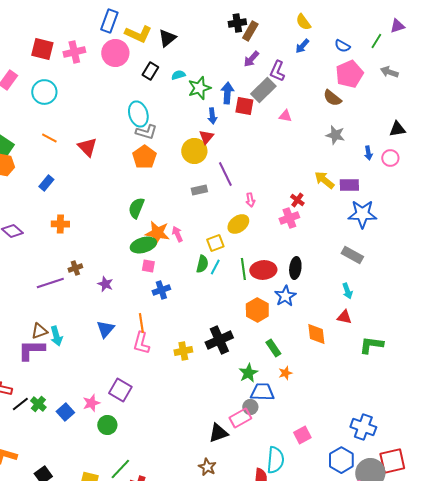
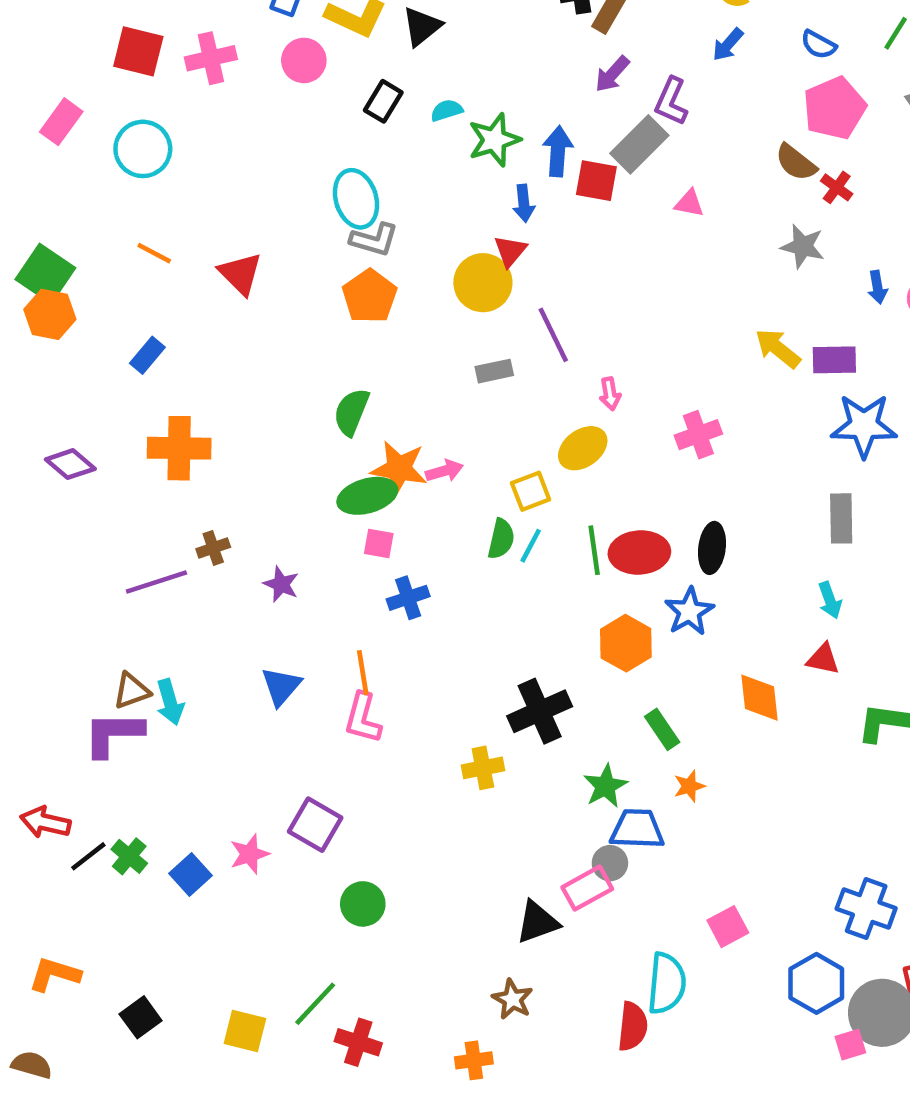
pink circle: (115, 53) -> (304, 60), size x0.7
red cross: (297, 200) -> (837, 187), moved
orange cross: (60, 224) -> (179, 448), size x1.5
pink arrow: (177, 234) -> (444, 471), turned 98
gray rectangle: (352, 255) -> (841, 518), turned 60
yellow cross: (183, 351) -> (483, 768), moved
green circle: (107, 425) -> (363, 904), moved

